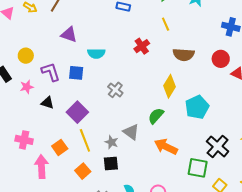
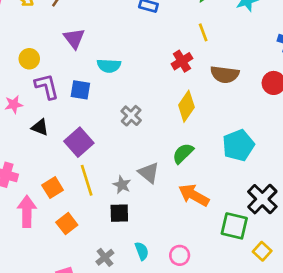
purple triangle: (69, 35) -> (74, 38), turned 30
red cross: (142, 46) -> (182, 61), moved
yellow circle: (26, 56) -> (29, 59), moved
yellow diamond: (169, 86) -> (186, 106), moved
orange square: (83, 171) -> (67, 224), moved

